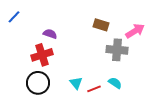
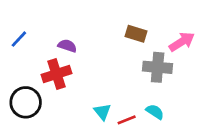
blue line: (14, 17) -> (19, 39), moved
black circle: (38, 83) -> (26, 102), moved

